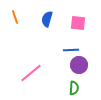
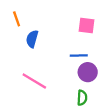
blue semicircle: (47, 19) -> (32, 39), moved
pink line: (31, 73) -> (34, 81), turned 70

